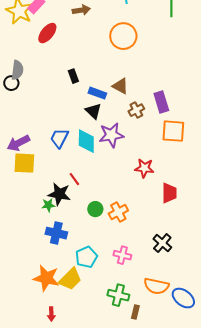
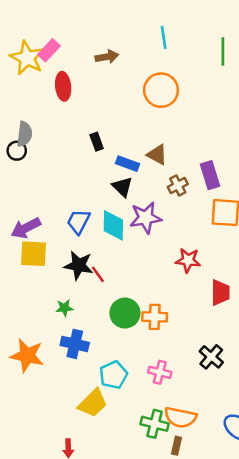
red ellipse: (47, 33) -> (63, 86), turned -45
black star: (59, 194) -> (79, 265), moved
green circle: (95, 209) -> (125, 313), size x1.5
orange cross: (118, 212) -> (155, 317), turned 30
orange star: (46, 278) -> (27, 356), moved
orange semicircle: (156, 286) -> (180, 417), moved

